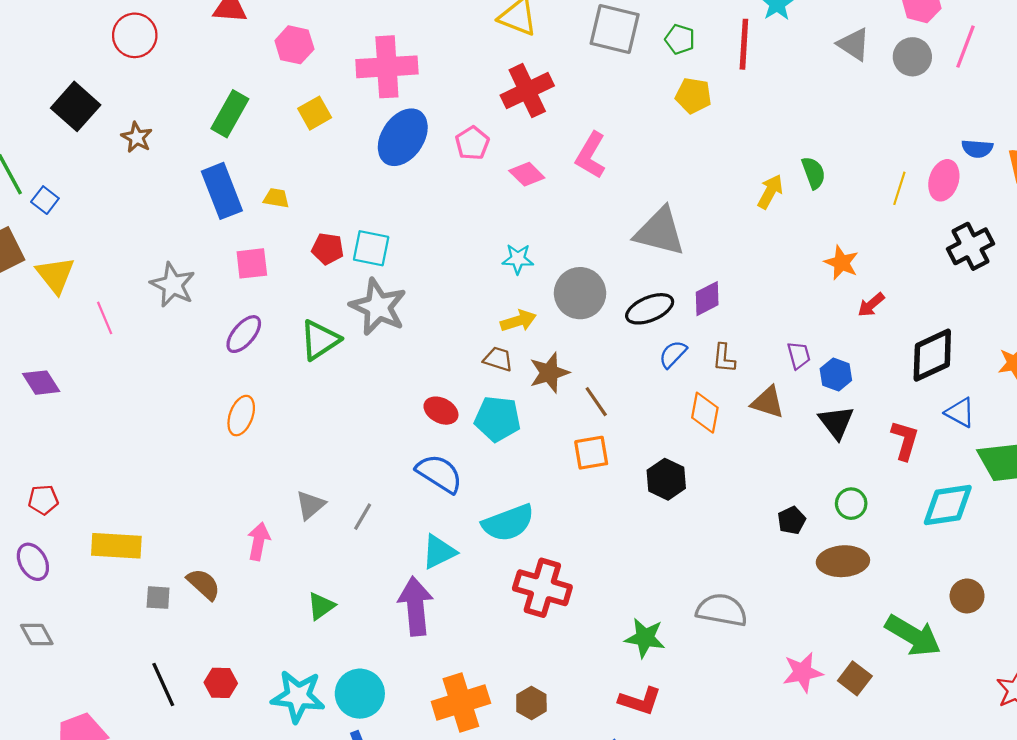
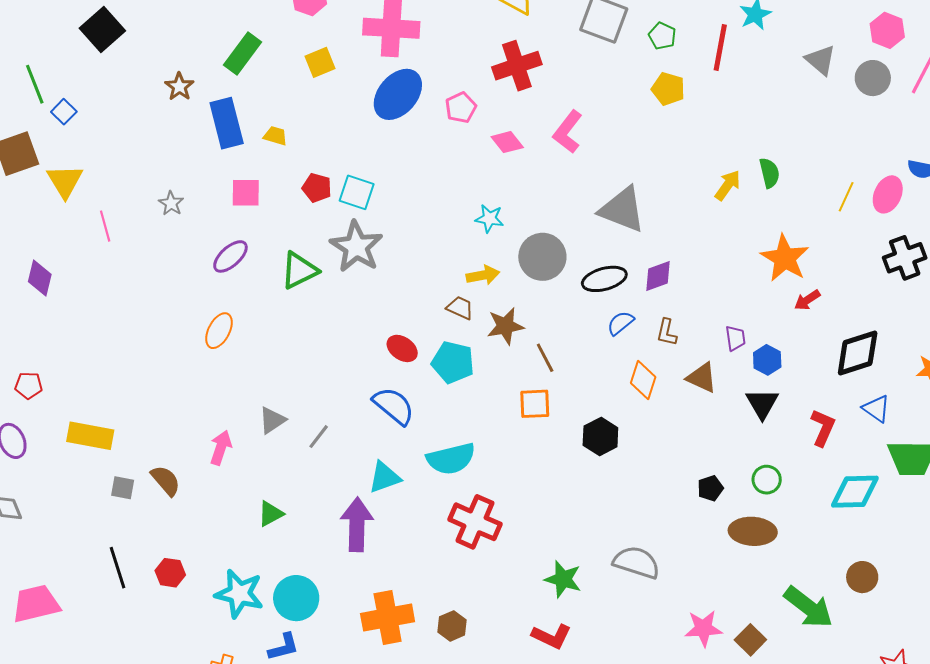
brown star: (137, 137) -> (179, 87), moved
orange star: (841, 263) -> (785, 258), size x1.5
gray star: (173, 285) -> (171, 203), size x0.6
purple diamond: (41, 383) -> (40, 278), turned 39

